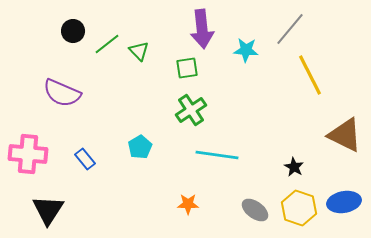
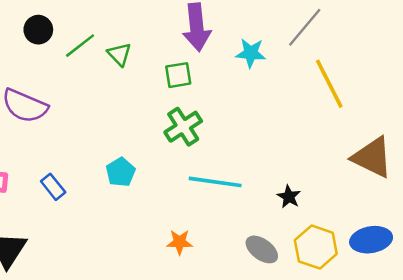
black star: (294, 167) -> (289, 197), moved

